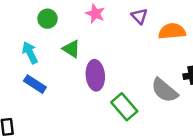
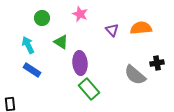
purple triangle: (139, 16) -> (112, 30), moved
green rectangle: (124, 107) -> (89, 89), moved

